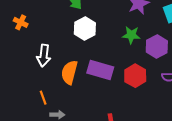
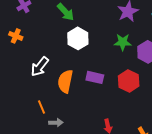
white arrow: (44, 56) -> (40, 67), turned 35
purple rectangle: (100, 70) -> (95, 77), size x0.7

